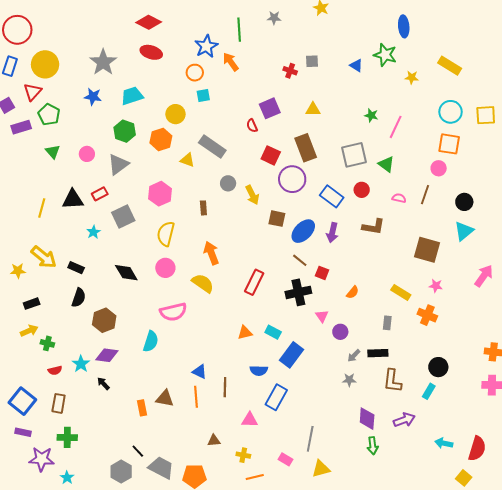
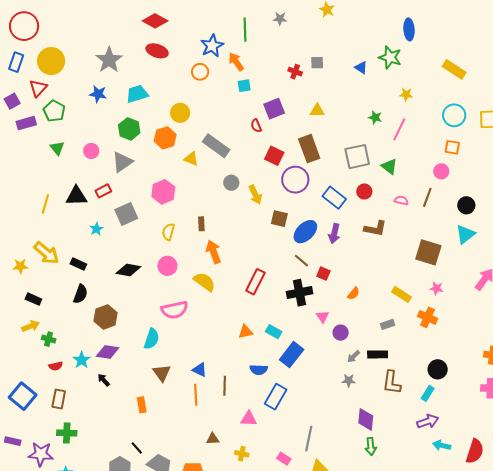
yellow star: (412, 77) -> (406, 94), moved
cyan square: (203, 95) -> (244, 86), moved
orange square: (449, 144) -> (452, 147), size x0.7
brown rectangle: (203, 208) -> (201, 224), moved
yellow semicircle: (166, 234) -> (168, 232), size x0.7
black diamond: (126, 273) -> (128, 270), turned -50
black rectangle: (32, 304) -> (33, 299), turned 42
gray rectangle: (387, 323) -> (388, 324), turned 64
brown triangle: (165, 398) -> (162, 373), moved, turned 42
purple arrow: (404, 420) -> (428, 421), moved
purple rectangle: (23, 432) -> (13, 441), moved

